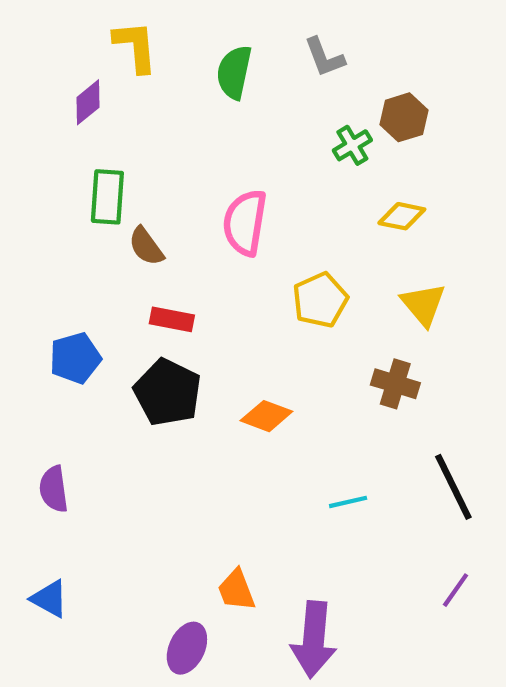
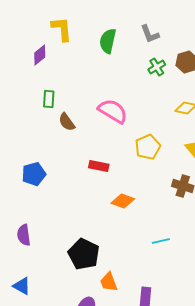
green cross: (352, 145) -> (157, 67), moved
green rectangle: (107, 197) -> (49, 99), size x0.7
pink semicircle: (245, 223) -> (113, 111), turned 112
red rectangle: (172, 319) -> (99, 166), moved
black pentagon: (168, 392) -> (84, 254), moved

